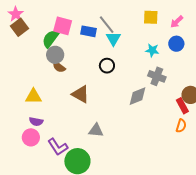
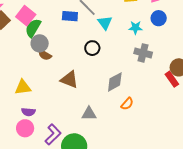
pink square: (63, 26) -> (26, 16), moved, turned 30
cyan triangle: (113, 39) -> (105, 23), moved
gray diamond: (138, 96) -> (115, 82), moved
orange semicircle: (181, 126) -> (127, 104), moved, turned 32
purple L-shape: (58, 147) -> (53, 134), turned -95

